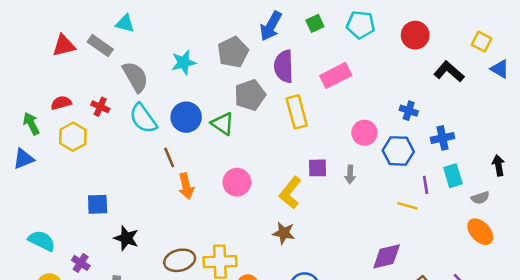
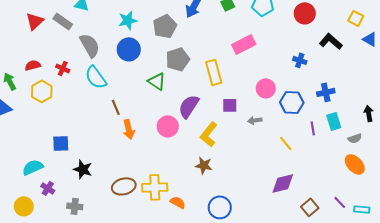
red triangle: (64, 46) -> (35, 21), turned -30
cyan star: (184, 62) -> (128, 20), moved
purple semicircle: (284, 66) -> (189, 106), moved, turned 35
blue cross: (409, 111) -> (300, 60), moved
blue circle: (186, 117) -> (129, 49), moved
purple square: (318, 168) -> (230, 105), moved
gray arrow: (350, 174) -> (255, 120), turned 80
yellow line: (407, 206) -> (286, 143), moved, turned 35
cyan semicircle: (42, 241) -> (33, 167), moved, turned -50

